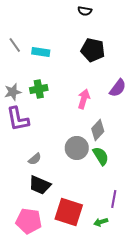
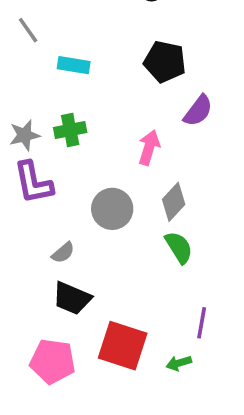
gray line: (15, 45) -> (28, 30), moved
purple semicircle: (118, 88) -> (198, 111), moved
gray circle: (77, 148) -> (112, 209), moved

